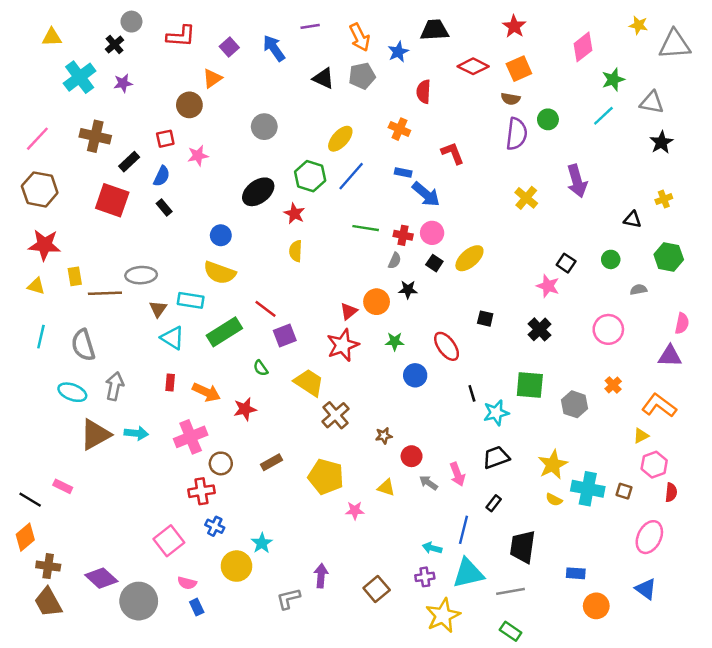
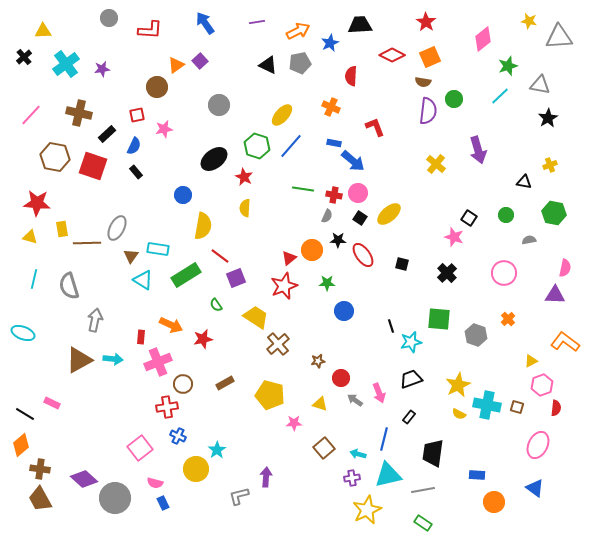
orange arrow: (360, 37) -> (298, 31), turned -90
black cross: (115, 45) -> (24, 57), moved
purple square: (229, 47) -> (200, 61), moved
blue arrow: (274, 48) -> (205, 23), moved
brown hexagon: (40, 189) -> (55, 157), moved
yellow semicircle: (220, 273) -> (203, 226), moved, turned -100
gray ellipse: (141, 275) -> (117, 228), turned -60
red ellipse: (447, 346) -> (363, 255), moved
red rectangle: (170, 383) -> (141, 337), moved
cyan ellipse: (72, 392) -> (23, 333), moved
orange L-shape: (659, 405) -> (565, 342), moved
brown square: (377, 589) -> (324, 448), moved

